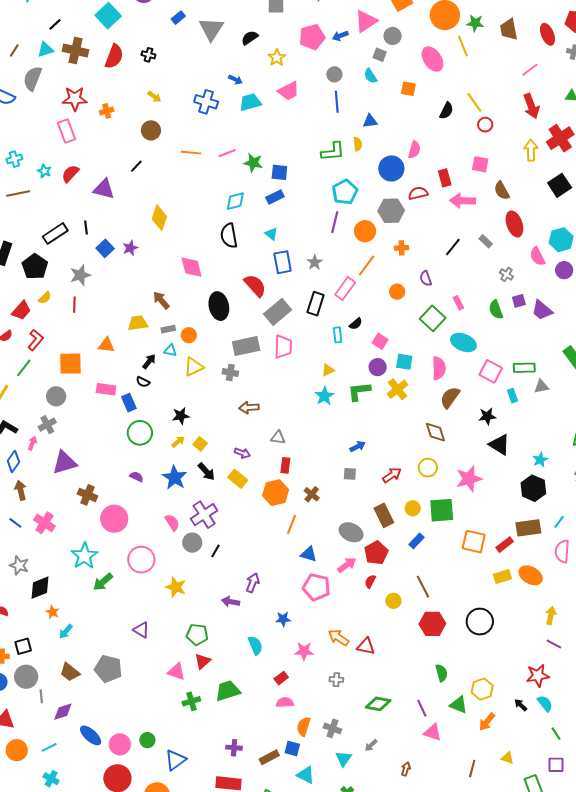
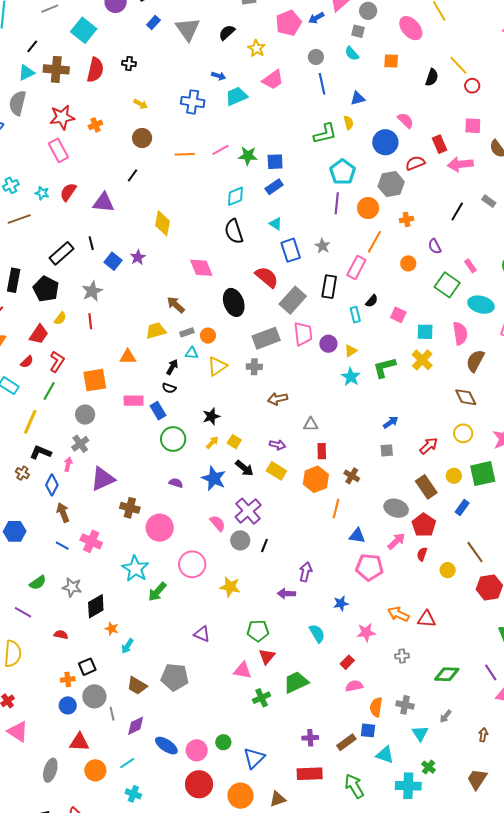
pink semicircle: (414, 150) -> (406, 120), turned -54
purple circle: (378, 367) -> (328, 344), moved

